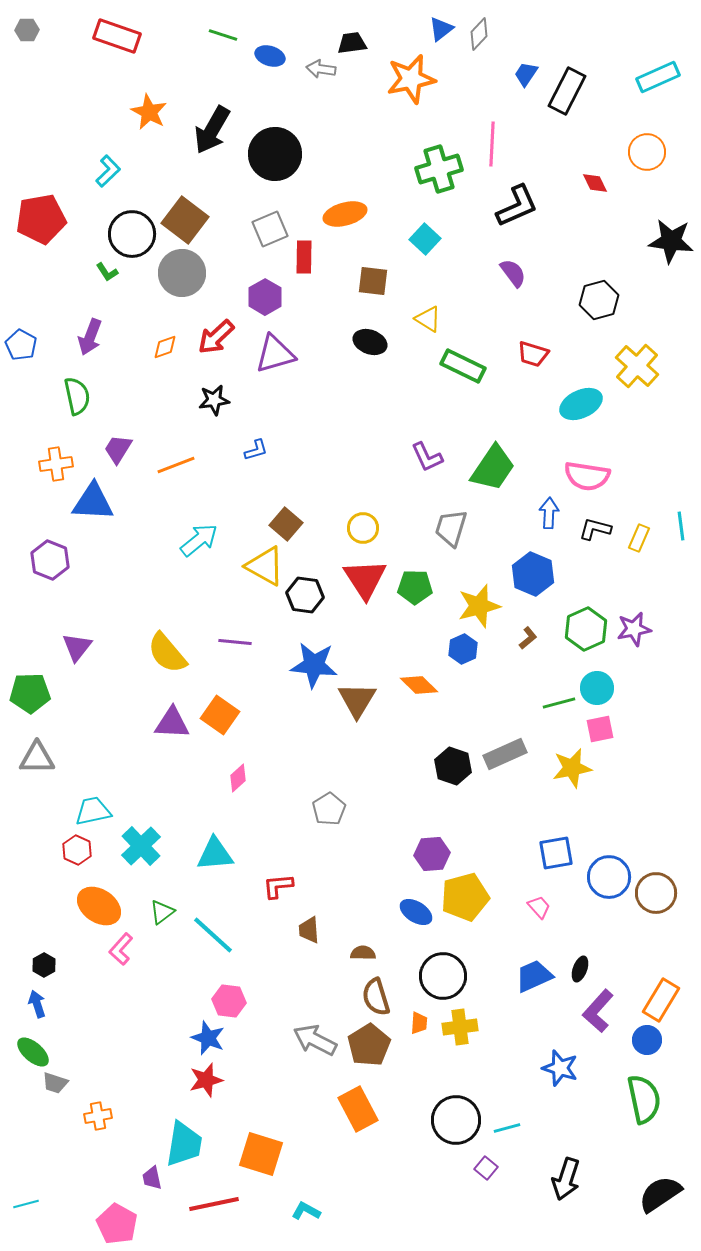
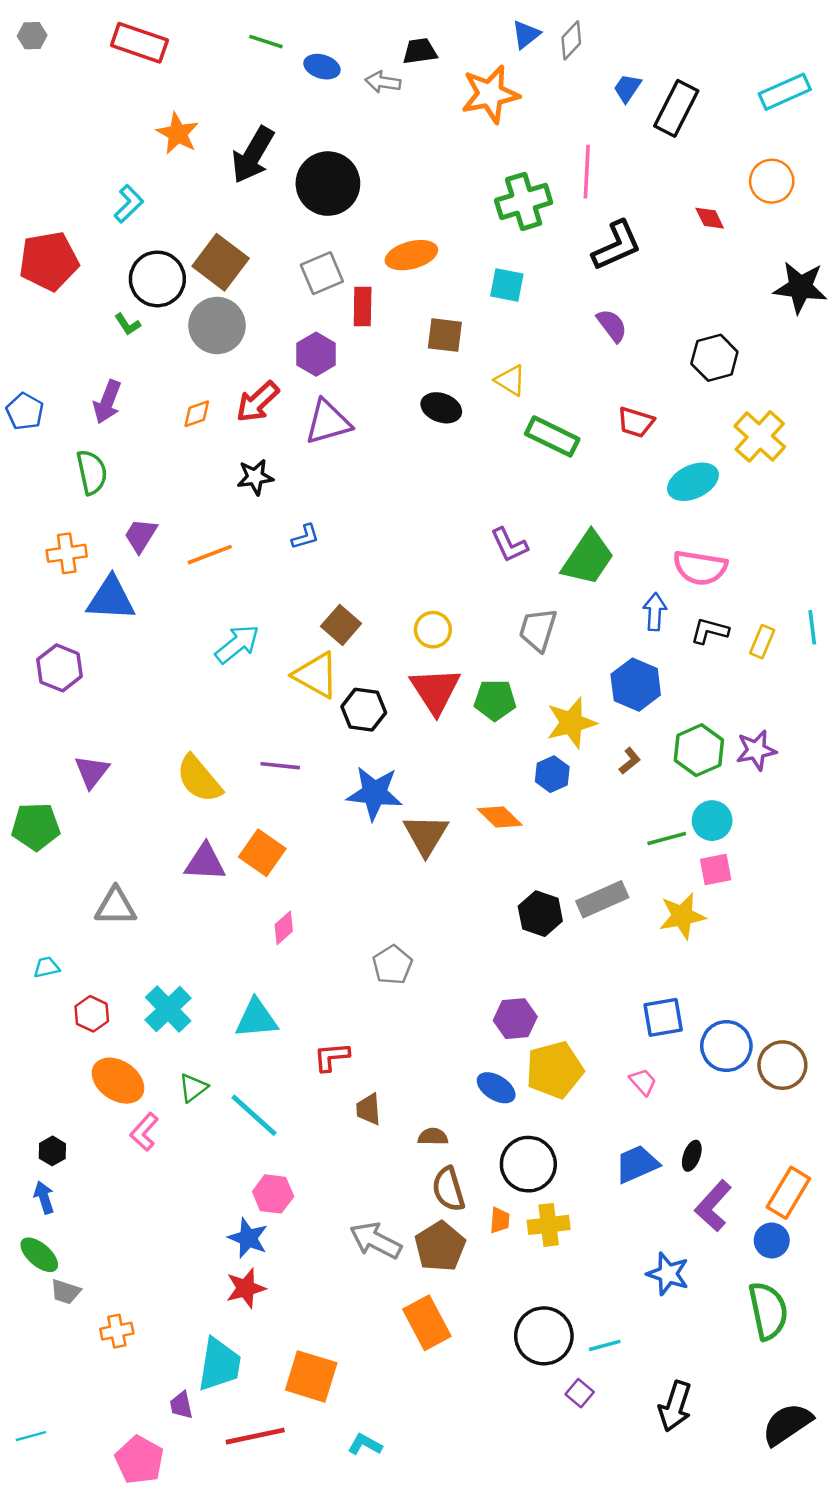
cyan square: (425, 239) -> (507, 285), turned -32
gray triangle: (37, 758) -> (116, 906), moved
cyan trapezoid: (93, 811) -> (46, 967), moved, size x0.6

